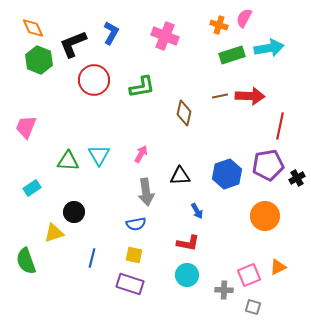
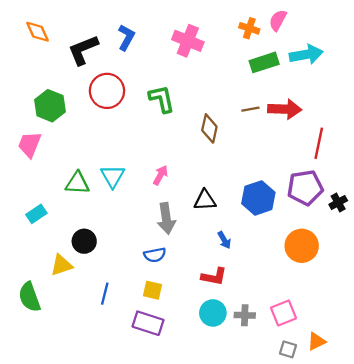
green hexagon: (39, 60) -> (50, 106), moved
green L-shape: (142, 87) -> (162, 99), turned -92
orange triangle: (278, 267) -> (316, 341), moved
gray cross: (224, 290) -> (245, 315), moved

